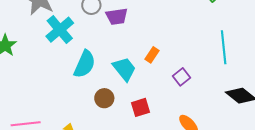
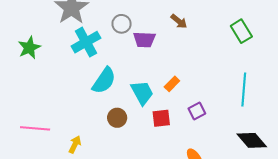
red square: (140, 107) -> (161, 118), moved

